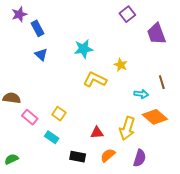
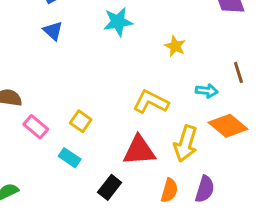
yellow L-shape: (95, 80) -> (151, 102), moved
red triangle: (97, 133) -> (139, 150), size x1.6
orange semicircle: (108, 155) -> (169, 190), moved, turned 147
black rectangle: (78, 157) -> (110, 187), turned -63

